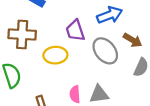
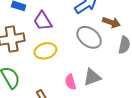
purple trapezoid: (75, 31) -> (43, 21), moved

